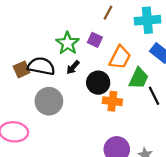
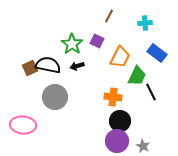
cyan cross: (147, 20) -> (145, 23), size x0.6
black arrow: (73, 67) -> (77, 66), turned 32
black circle: (98, 83) -> (120, 121), moved

